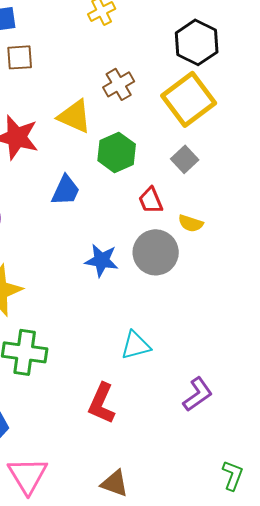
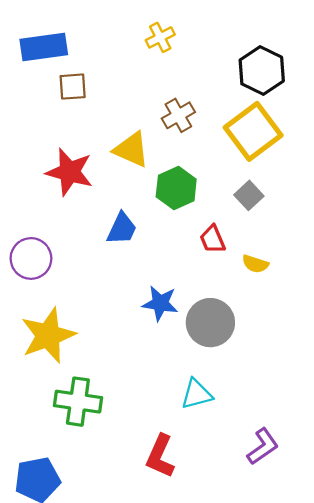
gray circle: (156, 252) -> (210, 323), moved

